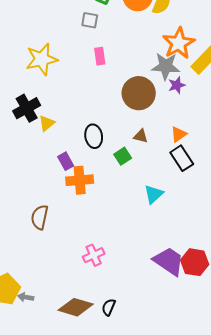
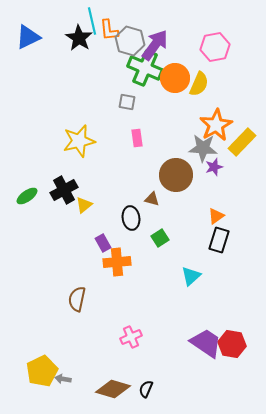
brown triangle: (141, 136) -> (152, 199), moved
black rectangle: (182, 158) -> (219, 240), turned 50

